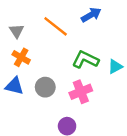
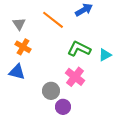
gray circle: (45, 87) -> (51, 91), moved
pink cross: (81, 92) -> (75, 77), turned -30

